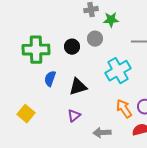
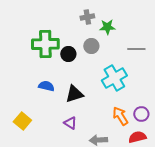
green cross: (36, 50) -> (45, 44), moved
blue semicircle: (50, 79) -> (46, 86), turned 84
purple triangle: (74, 116) -> (70, 123), turned -48

